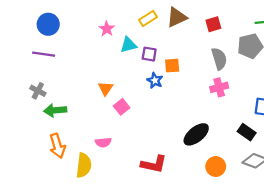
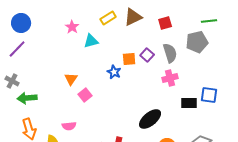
purple line: (44, 54) -> (17, 49), turned -54
purple square: (149, 54) -> (147, 55), moved, turned 32
black rectangle: (247, 132) -> (189, 103), moved, turned -35

